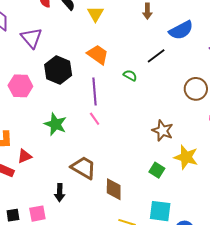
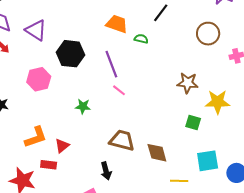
orange trapezoid: (98, 55) -> (117, 24), moved
green star: (55, 124) -> (83, 106), size x0.7

